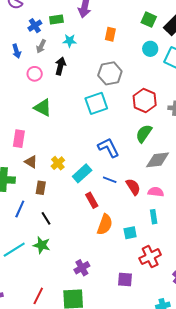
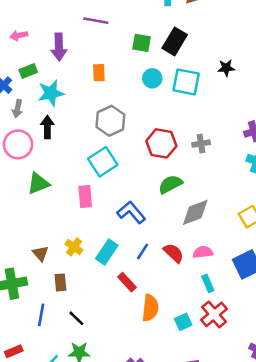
cyan star: (70, 41) -> (51, 93), size x1.5
pink circle: (35, 74) -> (18, 144), size x1.5
green triangle: (43, 108) -> (38, 183), turned -36
green semicircle: (144, 134) -> (170, 184), turned 42
pink rectangle: (19, 139) -> (85, 197), moved
brown triangle: (31, 162) -> (40, 254), turned 32
blue line: (110, 180) -> (143, 251), turned -64
cyan square: (130, 233) -> (183, 322), moved
red cross: (150, 257) -> (214, 314), moved

